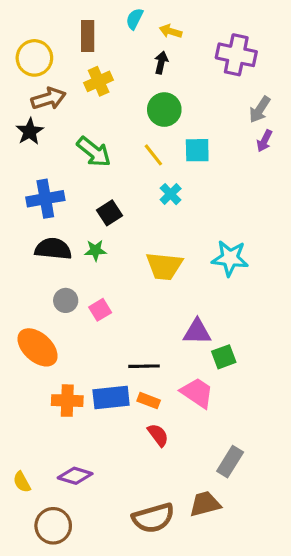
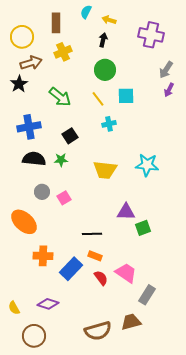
cyan cross: (171, 194) -> (109, 124), turned 32
pink trapezoid: (197, 393) -> (126, 273), moved
blue rectangle: (111, 397) -> (71, 269), moved, turned -40

